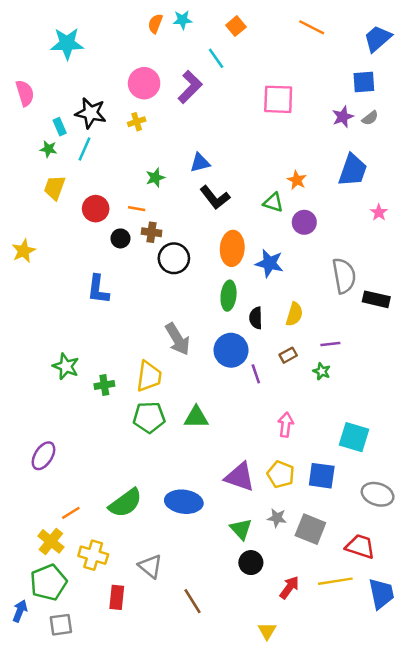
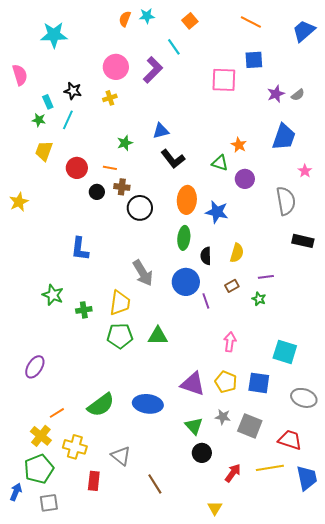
blue square: (364, 82) -> (254, 60), moved
black star: (91, 113) -> (73, 91), size x0.7
gray semicircle: (344, 276) -> (286, 201), moved
blue L-shape: (98, 289) -> (80, 249), moved

